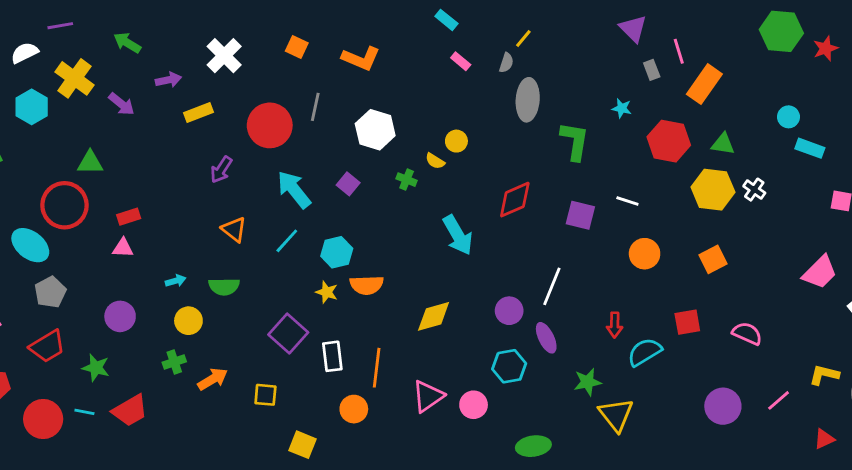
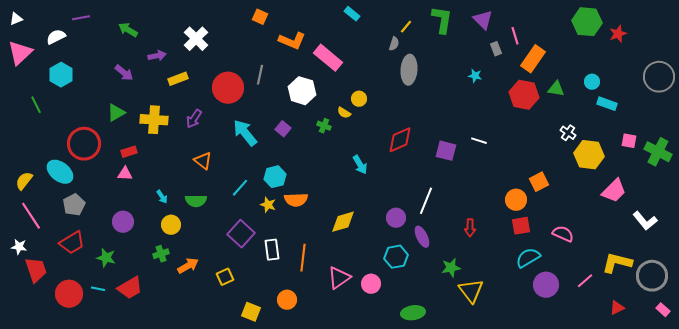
orange square: (297, 47) -> (260, 17), moved
pink rectangle: (461, 61) -> (328, 58), moved, size x2.0
yellow cross: (74, 78) -> (154, 120), moved, turned -32
green L-shape: (575, 141) -> (442, 20), moved
red hexagon: (669, 141) -> (524, 95), moved
green triangle: (723, 144) -> (556, 89), moved
green triangle: (90, 162) -> (116, 113), moved, turned -30
yellow hexagon: (713, 190) -> (589, 155), moved
cyan arrow: (458, 235) -> (360, 165), size x0.7
cyan line: (287, 241) -> (240, 188), moved
orange circle: (645, 254) -> (516, 200), moved
cyan arrow: (176, 281) -> (162, 197), turned 72
cyan semicircle: (645, 352) -> (528, 258), moved
yellow L-shape: (824, 375) -> (617, 263), size x1.4
yellow square: (265, 395) -> (225, 277), turned -30
orange circle: (354, 409) -> (287, 300), moved

